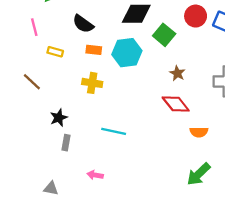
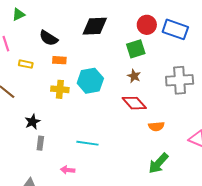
green square: (164, 35) -> (136, 49), moved, turned 36
cyan hexagon: (127, 53) -> (90, 81), moved
cyan line: (114, 131) -> (87, 143), moved

